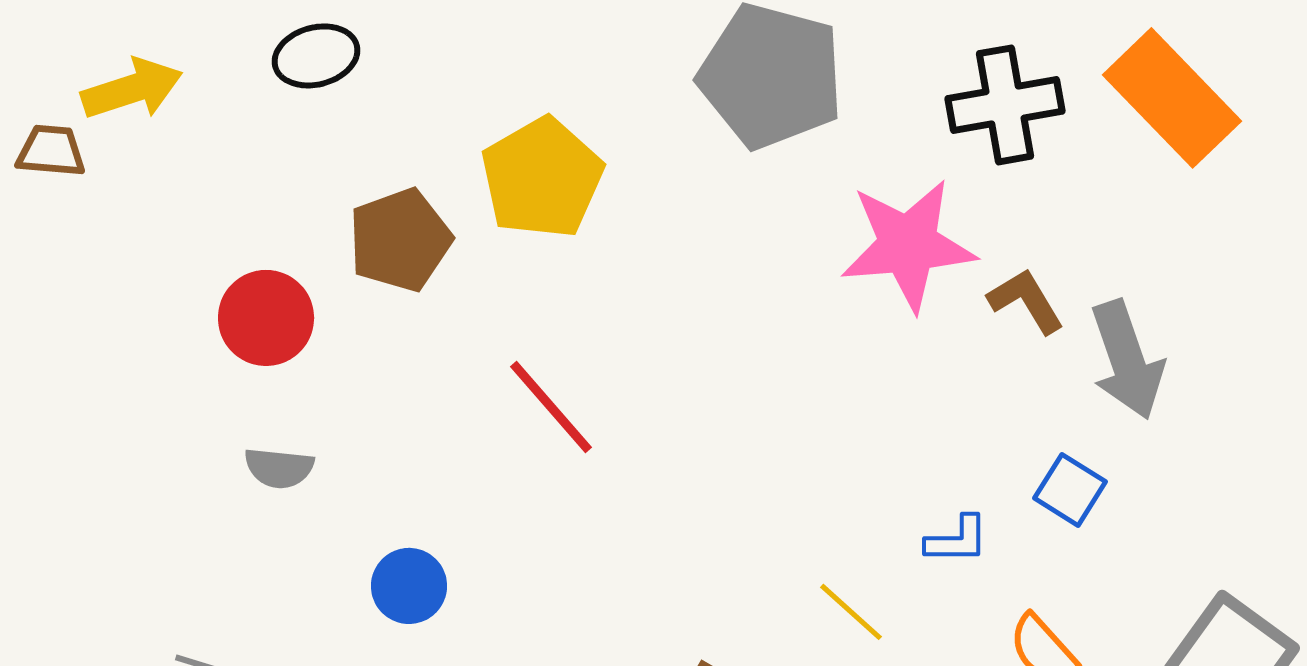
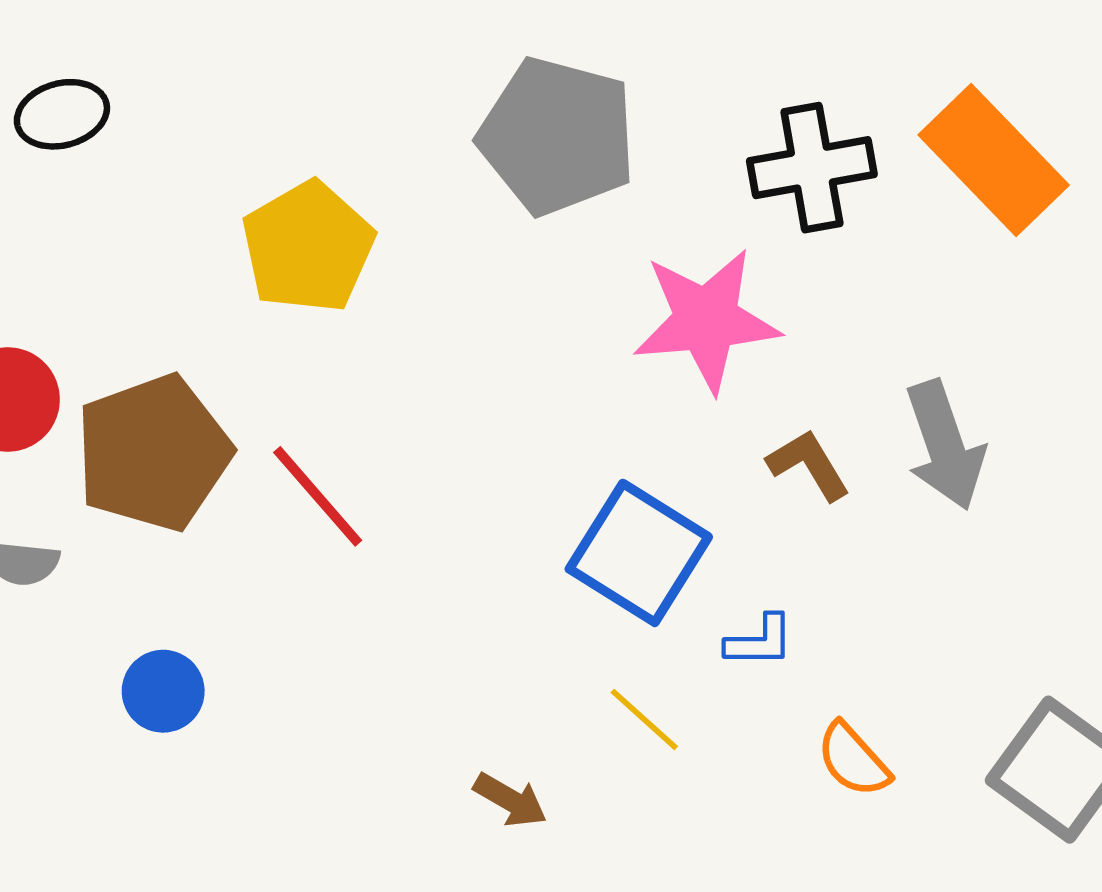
brown pentagon: (400, 240) -> (153, 453), moved, size x1.4
brown L-shape: (1026, 301) -> (809, 465), moved
blue square: (1070, 490) -> (639, 553), moved, size x1.8

